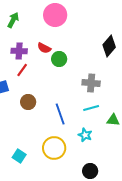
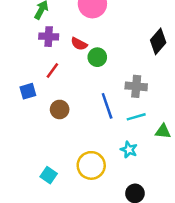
purple cross: (19, 51) -> (49, 37), moved
blue line: (60, 114) -> (107, 106), moved

